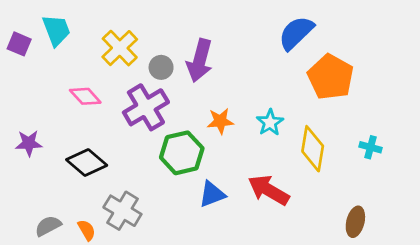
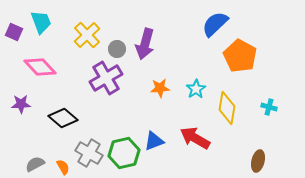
pink diamond: (85, 96) -> (40, 67), moved, size x1.4
green hexagon: (182, 153) -> (124, 153), moved

